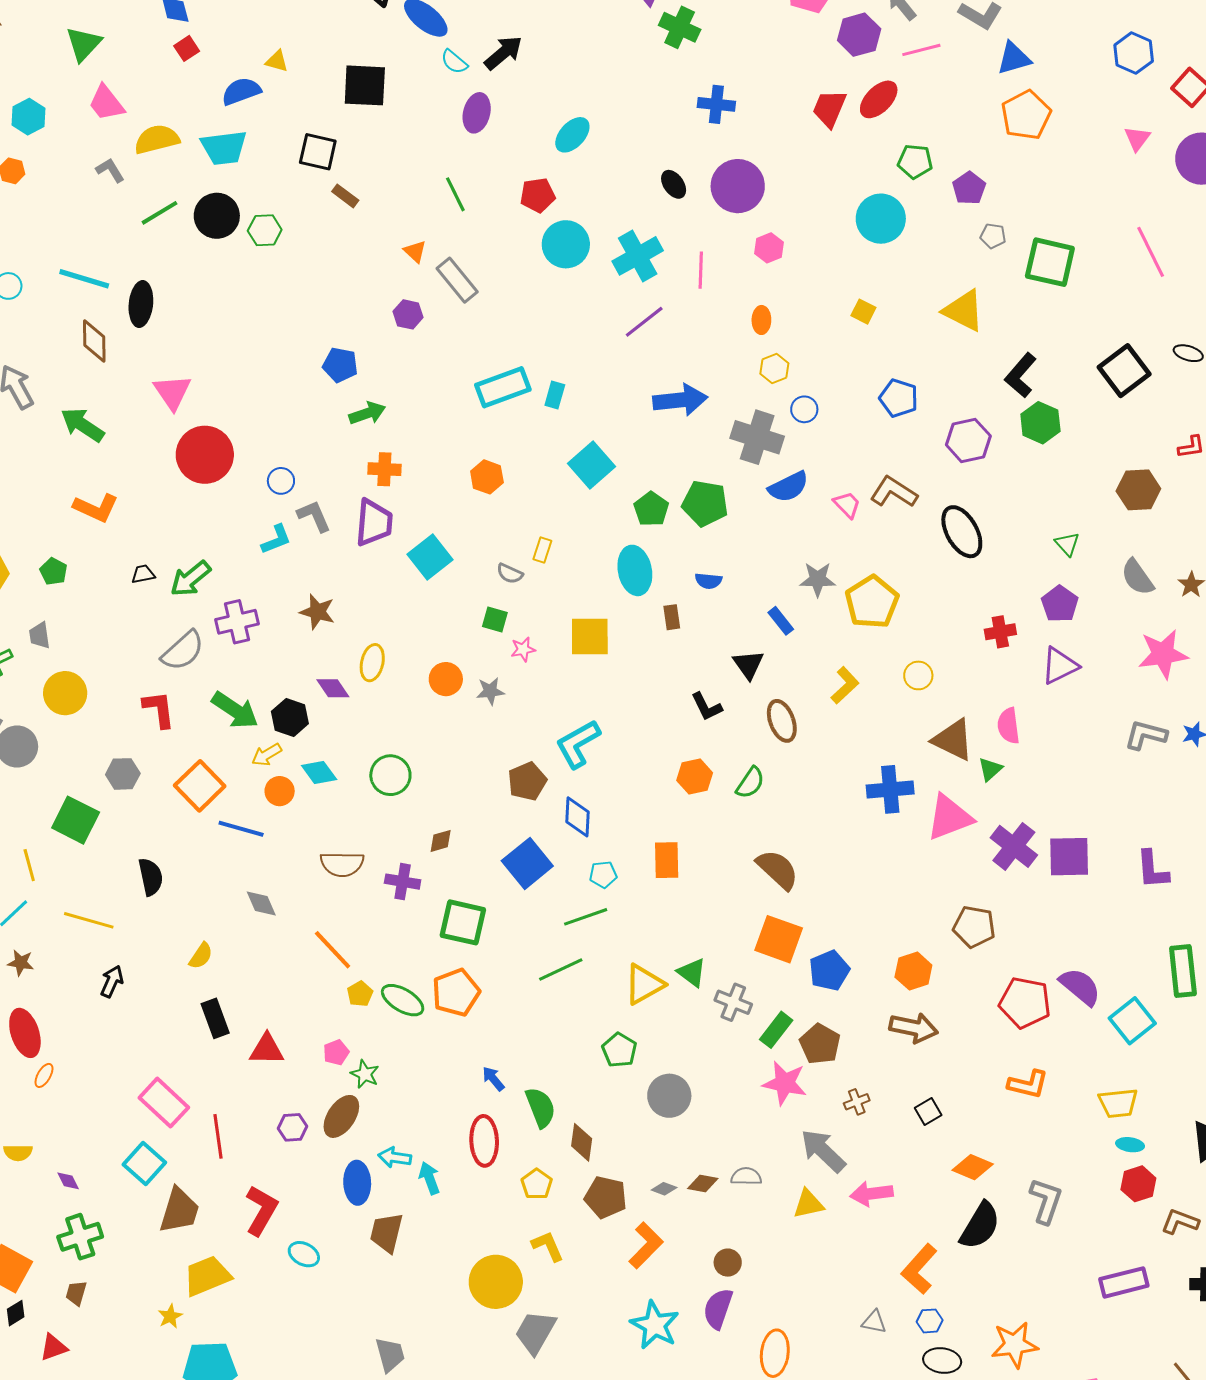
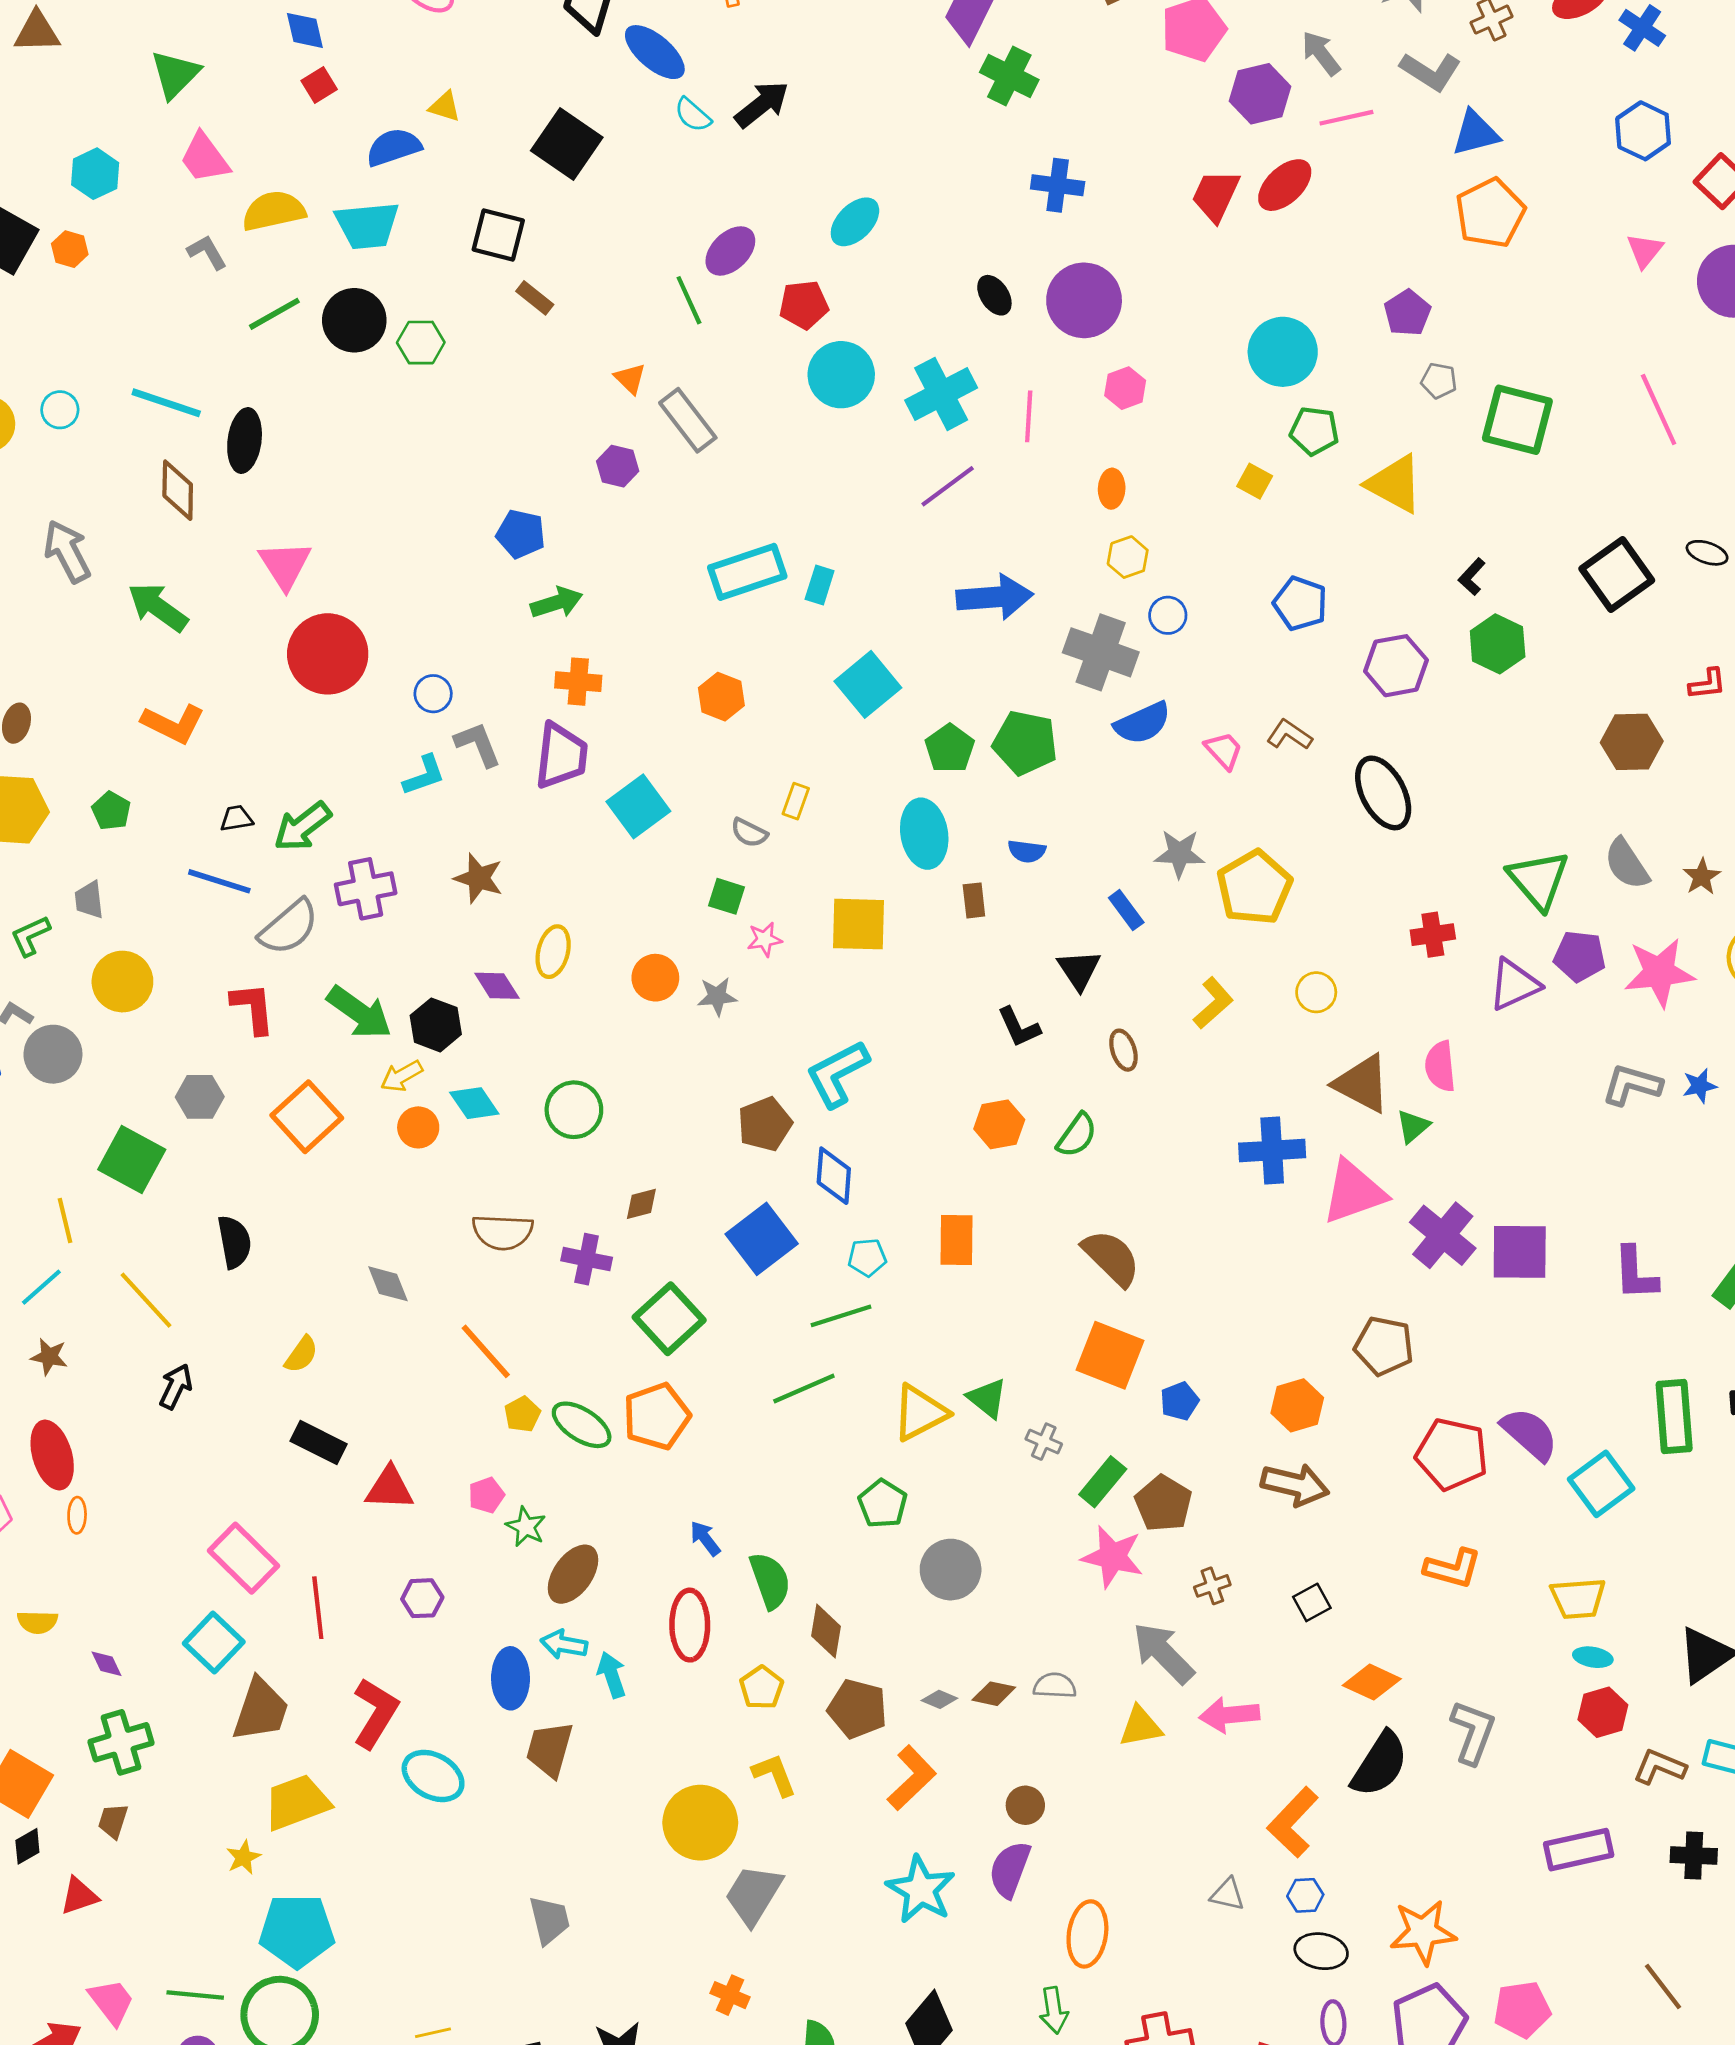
black square: (365, 85) -> (567, 144), turned 30
purple ellipse: (477, 113) -> (730, 251), moved, turned 30
green pentagon: (915, 161) -> (1314, 431), moved
black L-shape: (1021, 375) -> (1472, 577), size x0.6
brown L-shape: (894, 492) -> (1289, 735), size x0.7
green triangle: (1067, 544) -> (1538, 880), moved, size x1.8
purple pentagon: (1060, 604) -> (1580, 956), moved, turned -30
brown ellipse: (782, 721) -> (1123, 1050), size x0.7
blue line: (241, 829) -> (219, 881), moved
yellow line: (89, 920) -> (146, 1300), turned 30
green square: (463, 922) -> (669, 1319), turned 33
blue pentagon: (829, 971) -> (1180, 1401), size x0.7
gray cross: (733, 1002) -> (1044, 1442), size x0.7
black rectangle: (215, 1018) -> (319, 1443), turned -45
orange ellipse: (44, 1075) -> (77, 1515), turned -30
brown ellipse: (341, 1116) -> (573, 1574), moved
cyan ellipse: (304, 1254) -> (433, 1776), size x1.4

